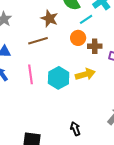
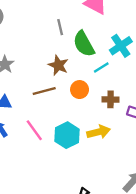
orange circle: (78, 38) -> (80, 90), moved
pink line: (31, 74) -> (34, 130), turned -30

